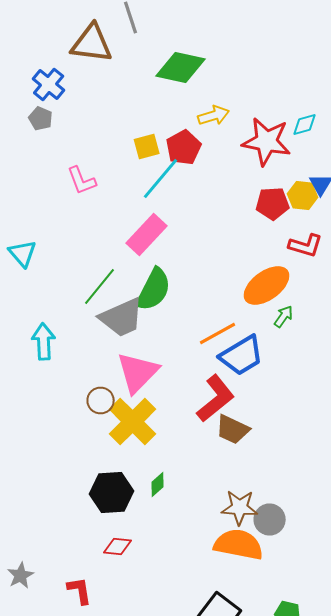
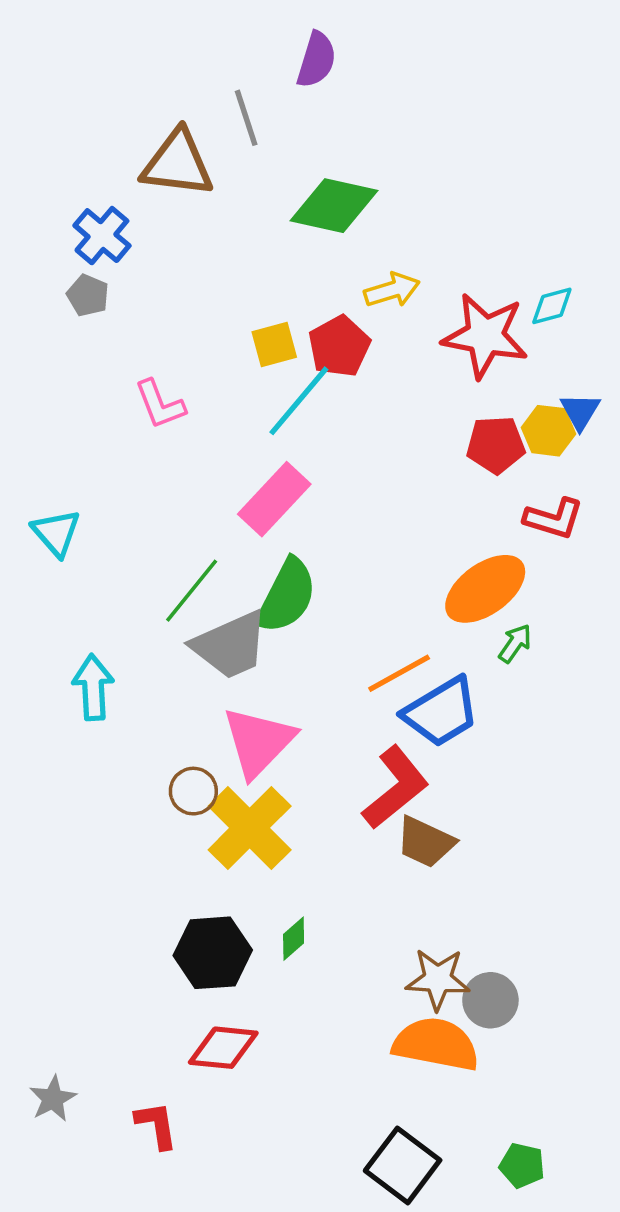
red diamond: (118, 546) -> (223, 1048), size x1.4

